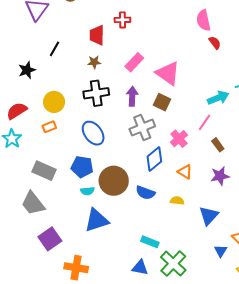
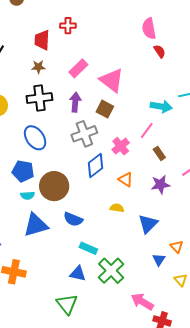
cyan arrow: (218, 98) -> (161, 106), turned 30
blue semicircle: (145, 193) -> (73, 219), moved

